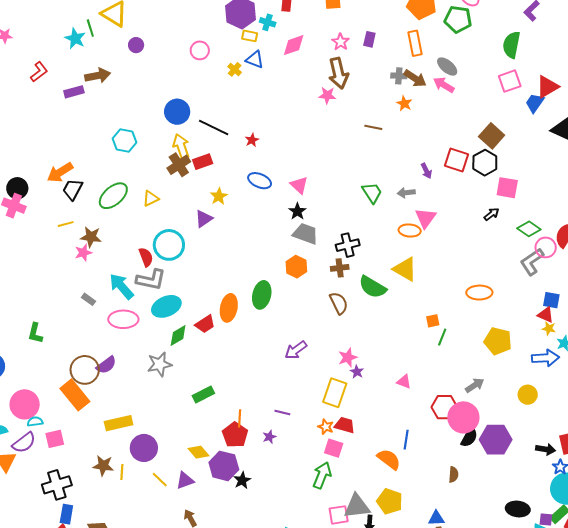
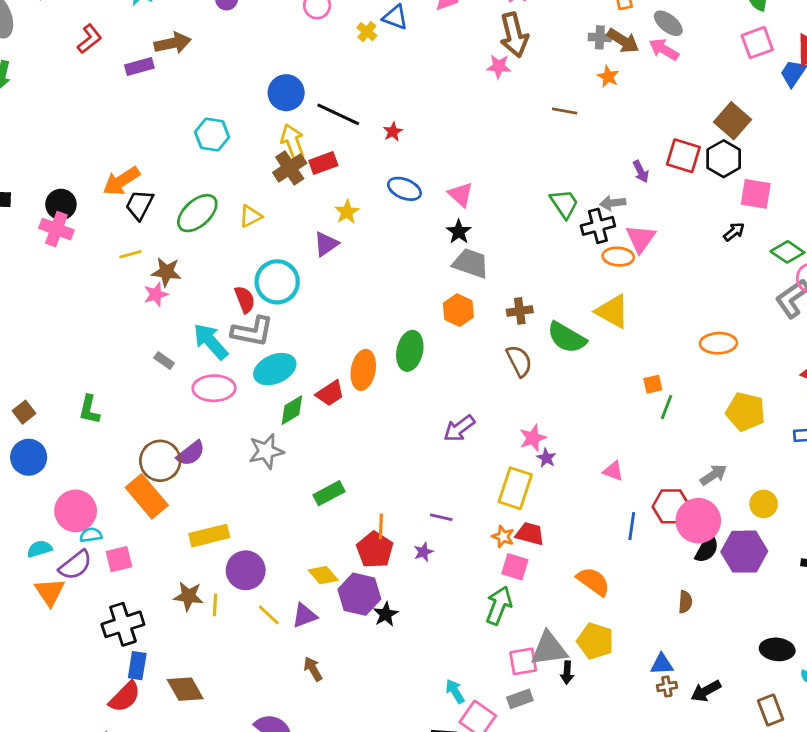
black cross: (348, 245) -> (598, 226), moved
yellow circle: (528, 395) -> (764, 504), moved
blue line: (406, 440) -> (632, 526), moved

